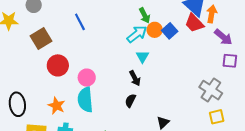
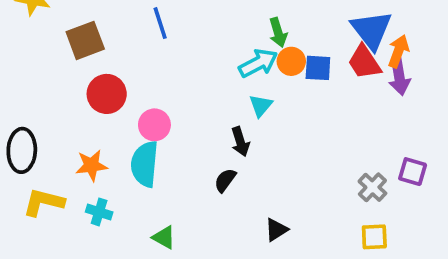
blue square: (170, 31) -> (318, 68), turned 35
purple arrow: (223, 37) -> (399, 77), moved, turned 30
purple square: (230, 61) -> (413, 172), moved
gray cross: (211, 90) -> (372, 187), size x0.7
orange star: (57, 106) -> (91, 165), turned 30

